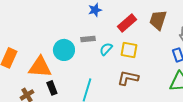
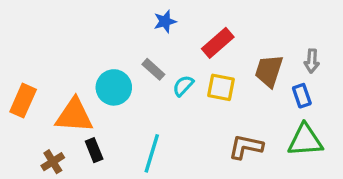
brown trapezoid: (158, 20) -> (269, 71), moved
gray rectangle: (88, 39) -> (153, 69), turned 48
brown L-shape: (128, 78) -> (246, 147), moved

